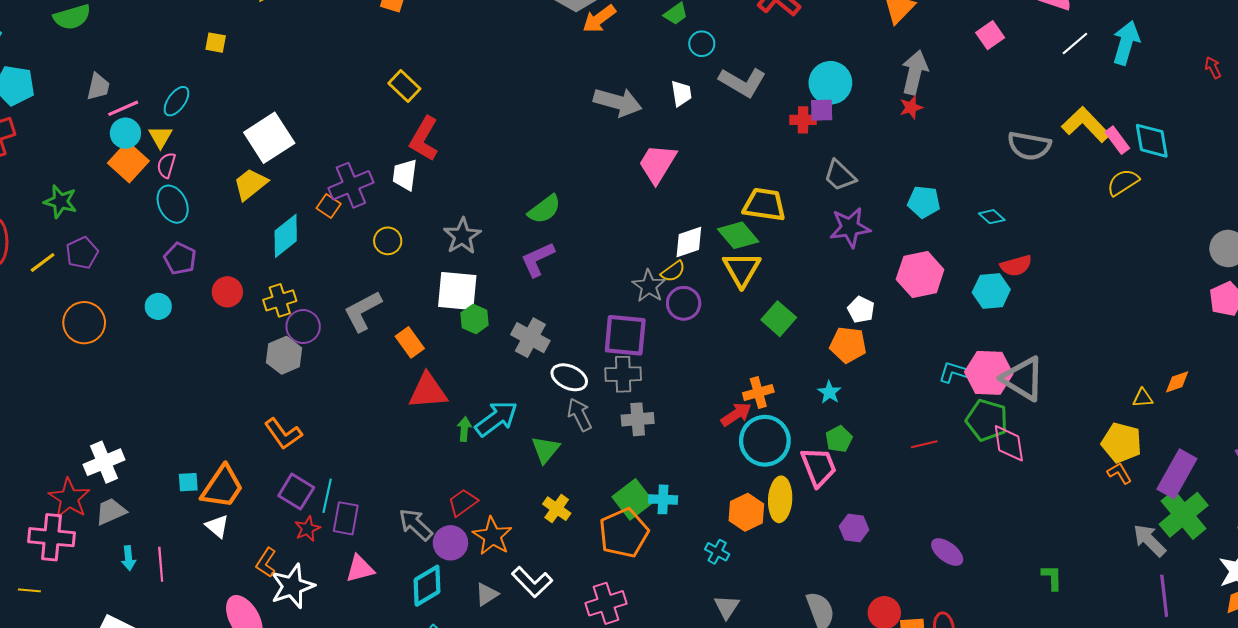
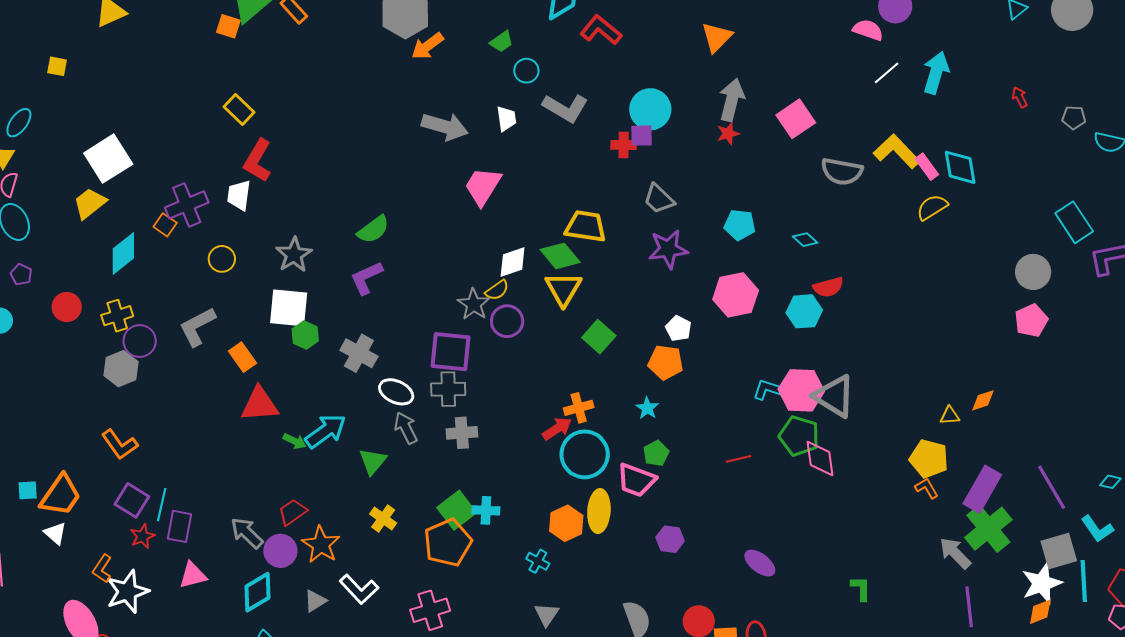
pink square: (990, 35) -> (796, 119), moved, size x1.4
purple pentagon: (180, 259) -> (21, 275), size x0.7
green arrow: (464, 429) -> (295, 441), turned 110
pink trapezoid: (819, 467) -> (636, 480), turned 132

